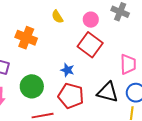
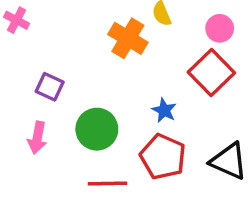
orange cross: (26, 38) -> (128, 38), moved

